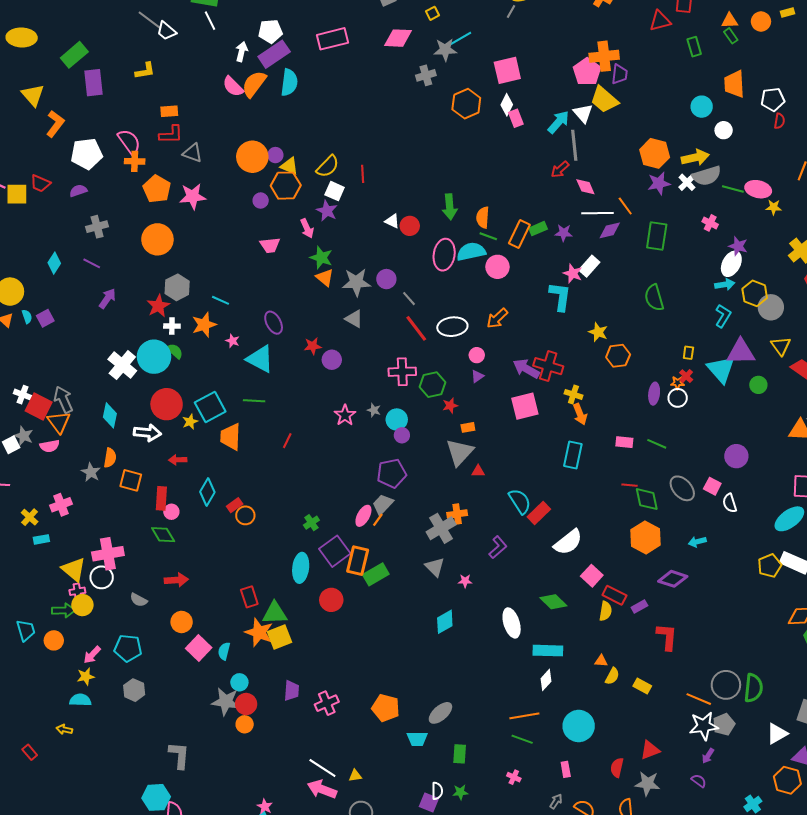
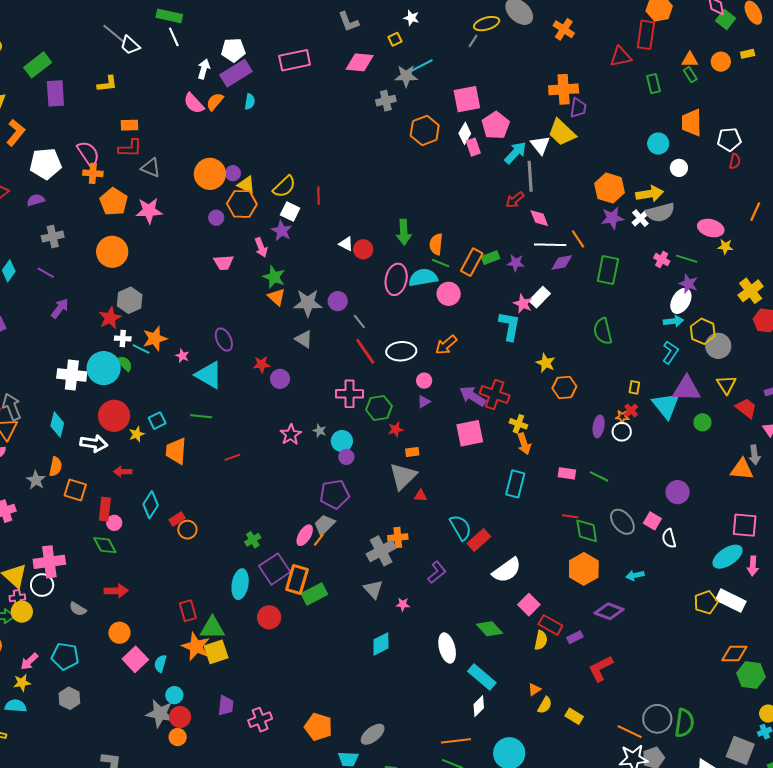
pink pentagon: (587, 72) -> (496, 125), moved
cyan semicircle: (289, 82) -> (250, 102), size x0.6
orange semicircle: (254, 84) -> (215, 102), size x0.7
green line: (733, 189) -> (687, 259), moved
cyan line: (220, 300) -> (141, 349), moved
white cross: (122, 365) -> (72, 375), turned -36
cyan square: (210, 407) -> (157, 421), size x0.6
red line: (287, 441) -> (232, 457), turned 42
red L-shape: (667, 637) -> (601, 668), turned -124
cyan rectangle: (548, 651) -> (482, 677), turned 36
orange triangle: (601, 661) -> (534, 689), turned -40

